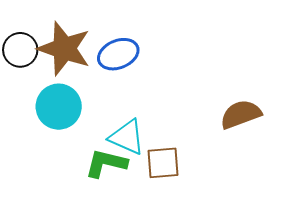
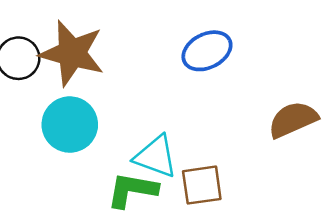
blue ellipse: (118, 54) -> (207, 51), moved

